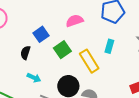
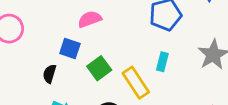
pink semicircle: (75, 21) -> (90, 19), moved
blue square: (41, 34) -> (70, 48), turned -35

